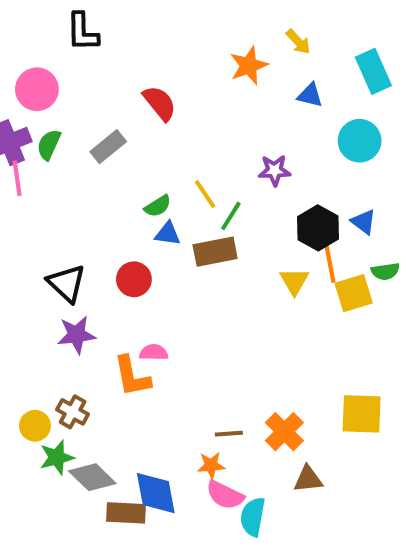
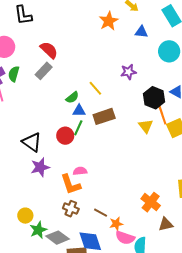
red semicircle: (160, 103) -> (49, 50), moved
green line: (231, 216) -> (78, 128), moved
brown cross: (73, 412) -> (71, 209), moved
brown line: (229, 434) -> (101, 213), moved, turned 40

